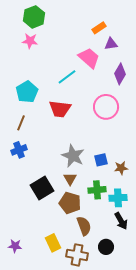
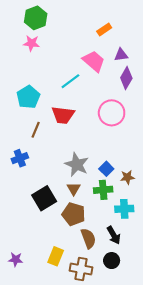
purple triangle: (111, 44) -> (121, 55), moved
brown line: (21, 123) -> (36, 130), moved
blue square: (101, 160) -> (106, 169), turned -32
green cross: (97, 190) -> (103, 190), moved
black arrow: (121, 221) -> (114, 235), moved
yellow rectangle: (53, 243) -> (56, 256), turned 48

